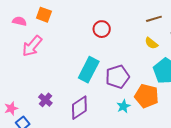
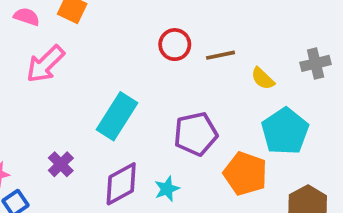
brown line: (154, 19) -> (221, 55), moved
cyan rectangle: (89, 70) -> (117, 116), moved
cyan star: (123, 106) -> (167, 189), moved

